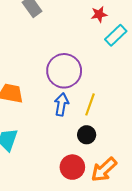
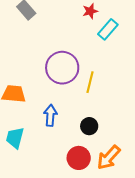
blue arrow: (61, 104) -> (50, 115), moved
yellow line: (90, 104) -> (90, 82), moved

